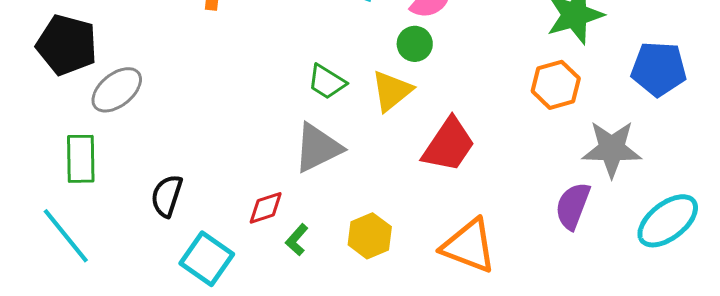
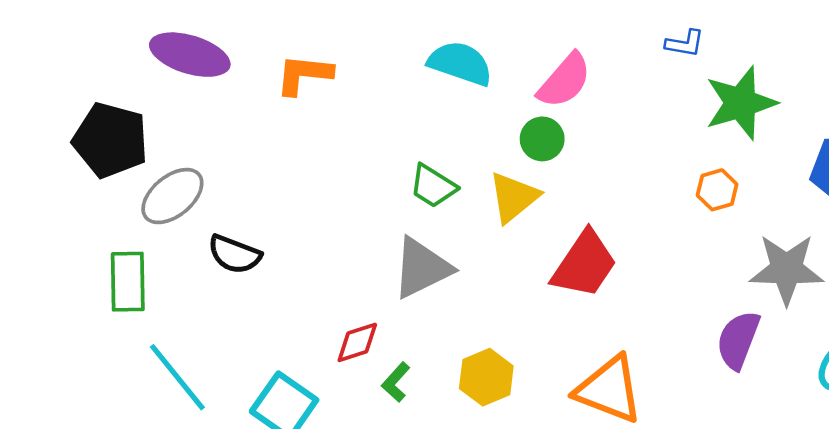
orange hexagon: (556, 85) -> (717, 190), size x0.7
black semicircle: (167, 196) -> (234, 254), moved, turned -87
cyan line: (66, 236) -> (177, 377), moved

